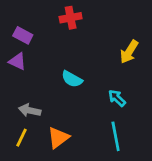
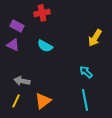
red cross: (71, 18) -> (42, 13), moved
cyan semicircle: (72, 79) -> (45, 46), moved

